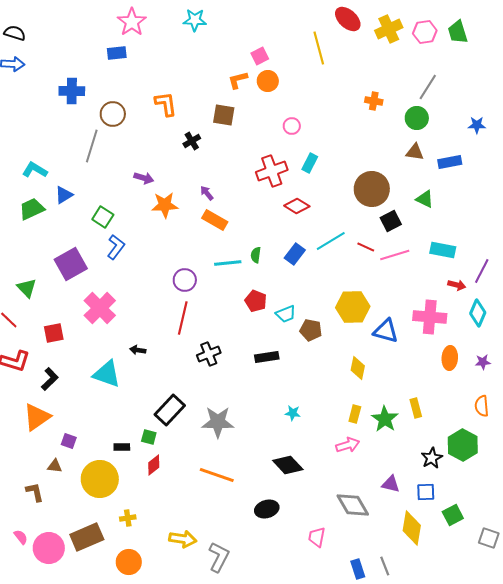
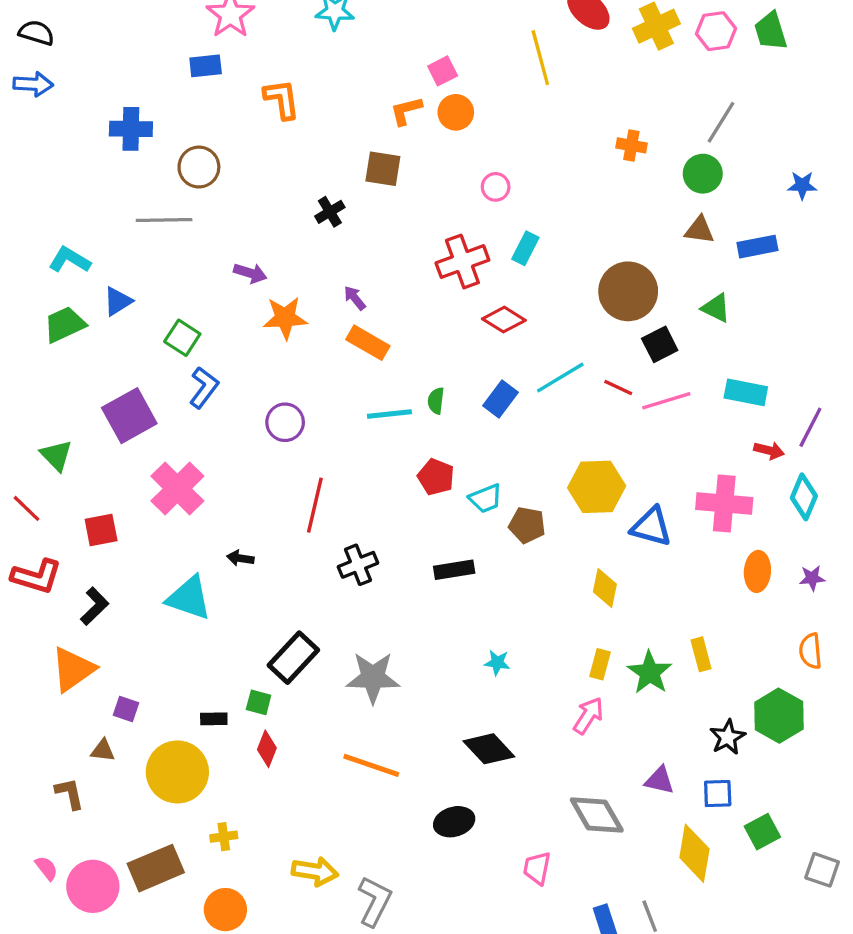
orange L-shape: (166, 104) -> (282, 99), moved
gray line: (92, 146) -> (164, 220), turned 72
purple circle: (185, 280) -> (285, 422), moved
pink arrow: (348, 445) -> (588, 716), turned -40
red diamond: (154, 465) -> (267, 749), turned -30

